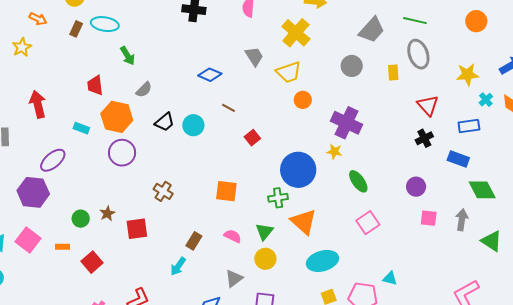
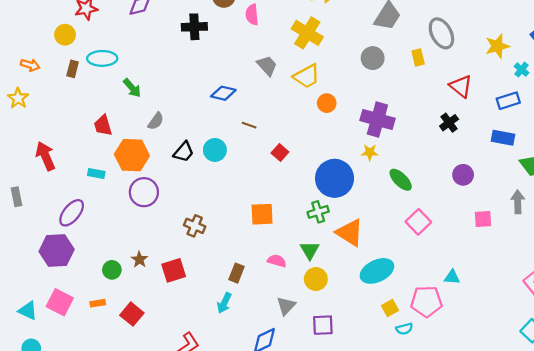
black cross: (424, 138) -> (449, 123), moved
pink square: (429, 218) -> (483, 219), moved

